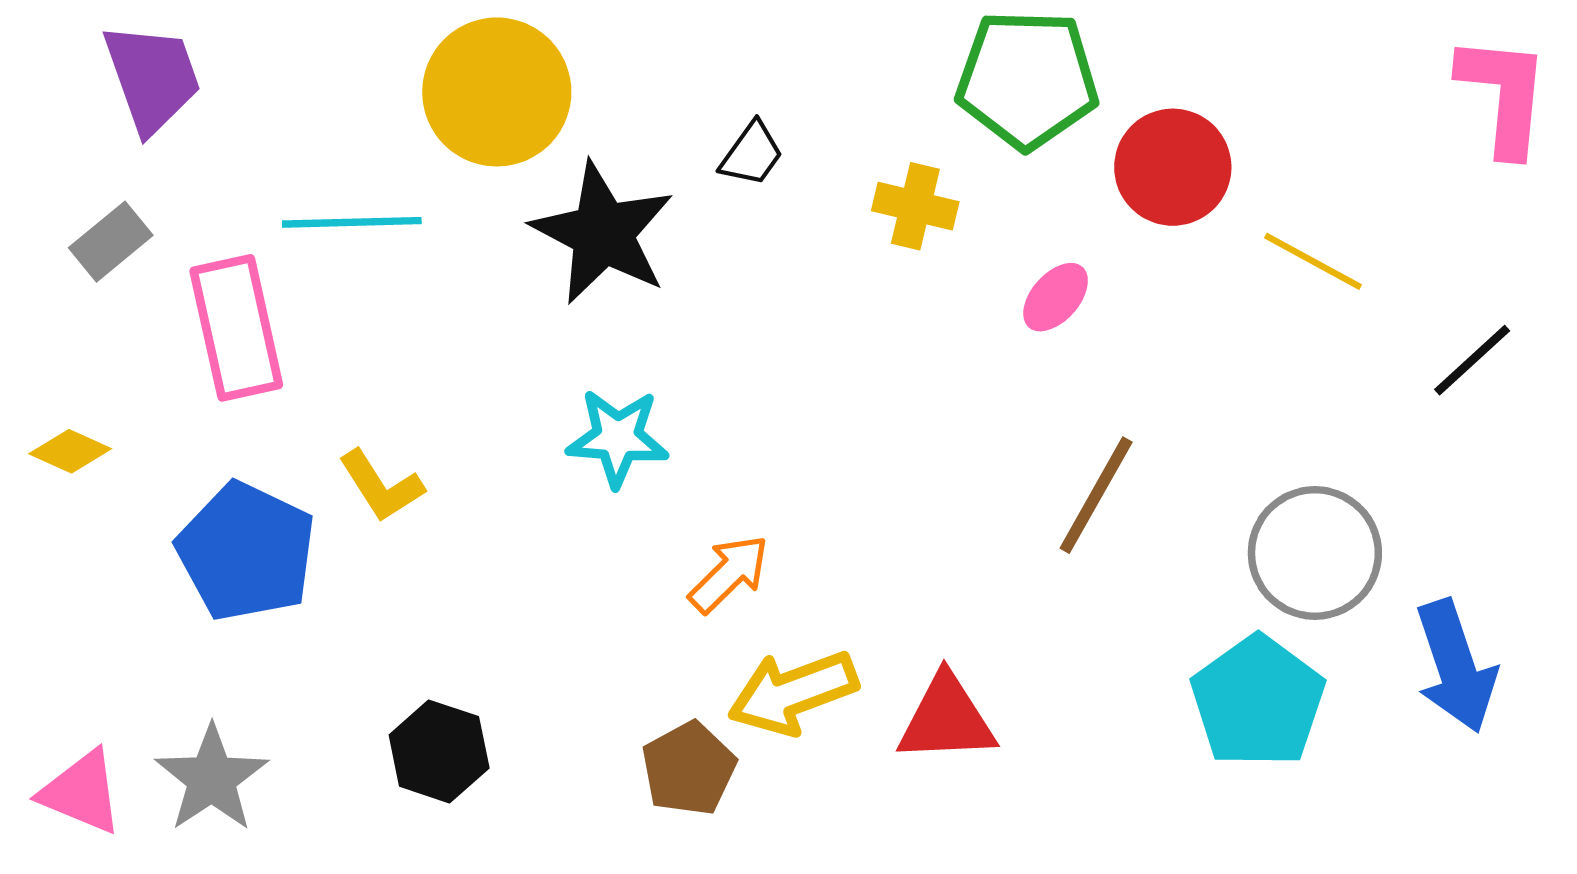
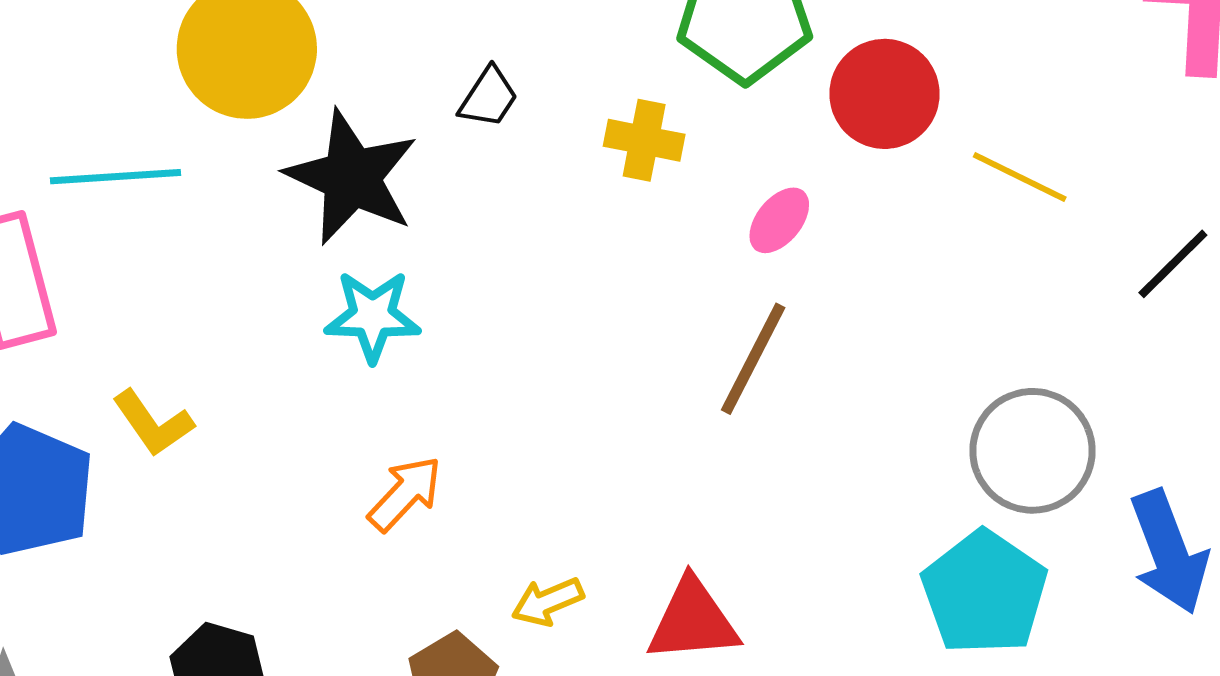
cyan star: (618, 438) -> (373, 316), moved
brown line: (1096, 495) -> (753, 359), moved
orange arrow: (729, 574) -> (405, 494), moved
yellow arrow: (793, 693) -> (548, 602), size x0.6

